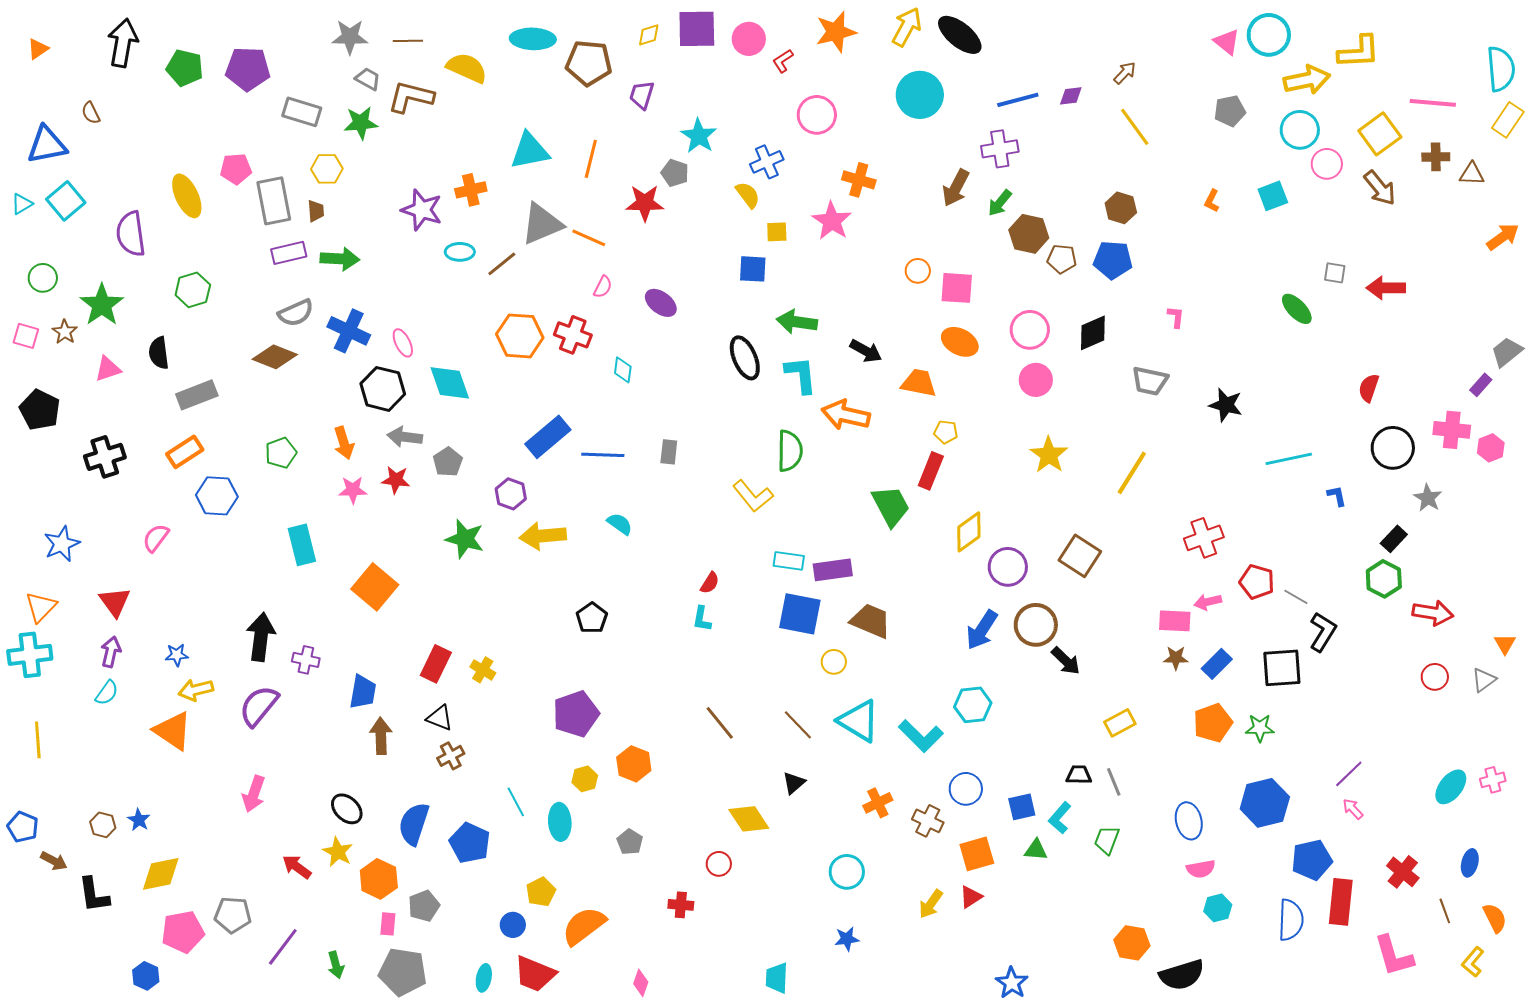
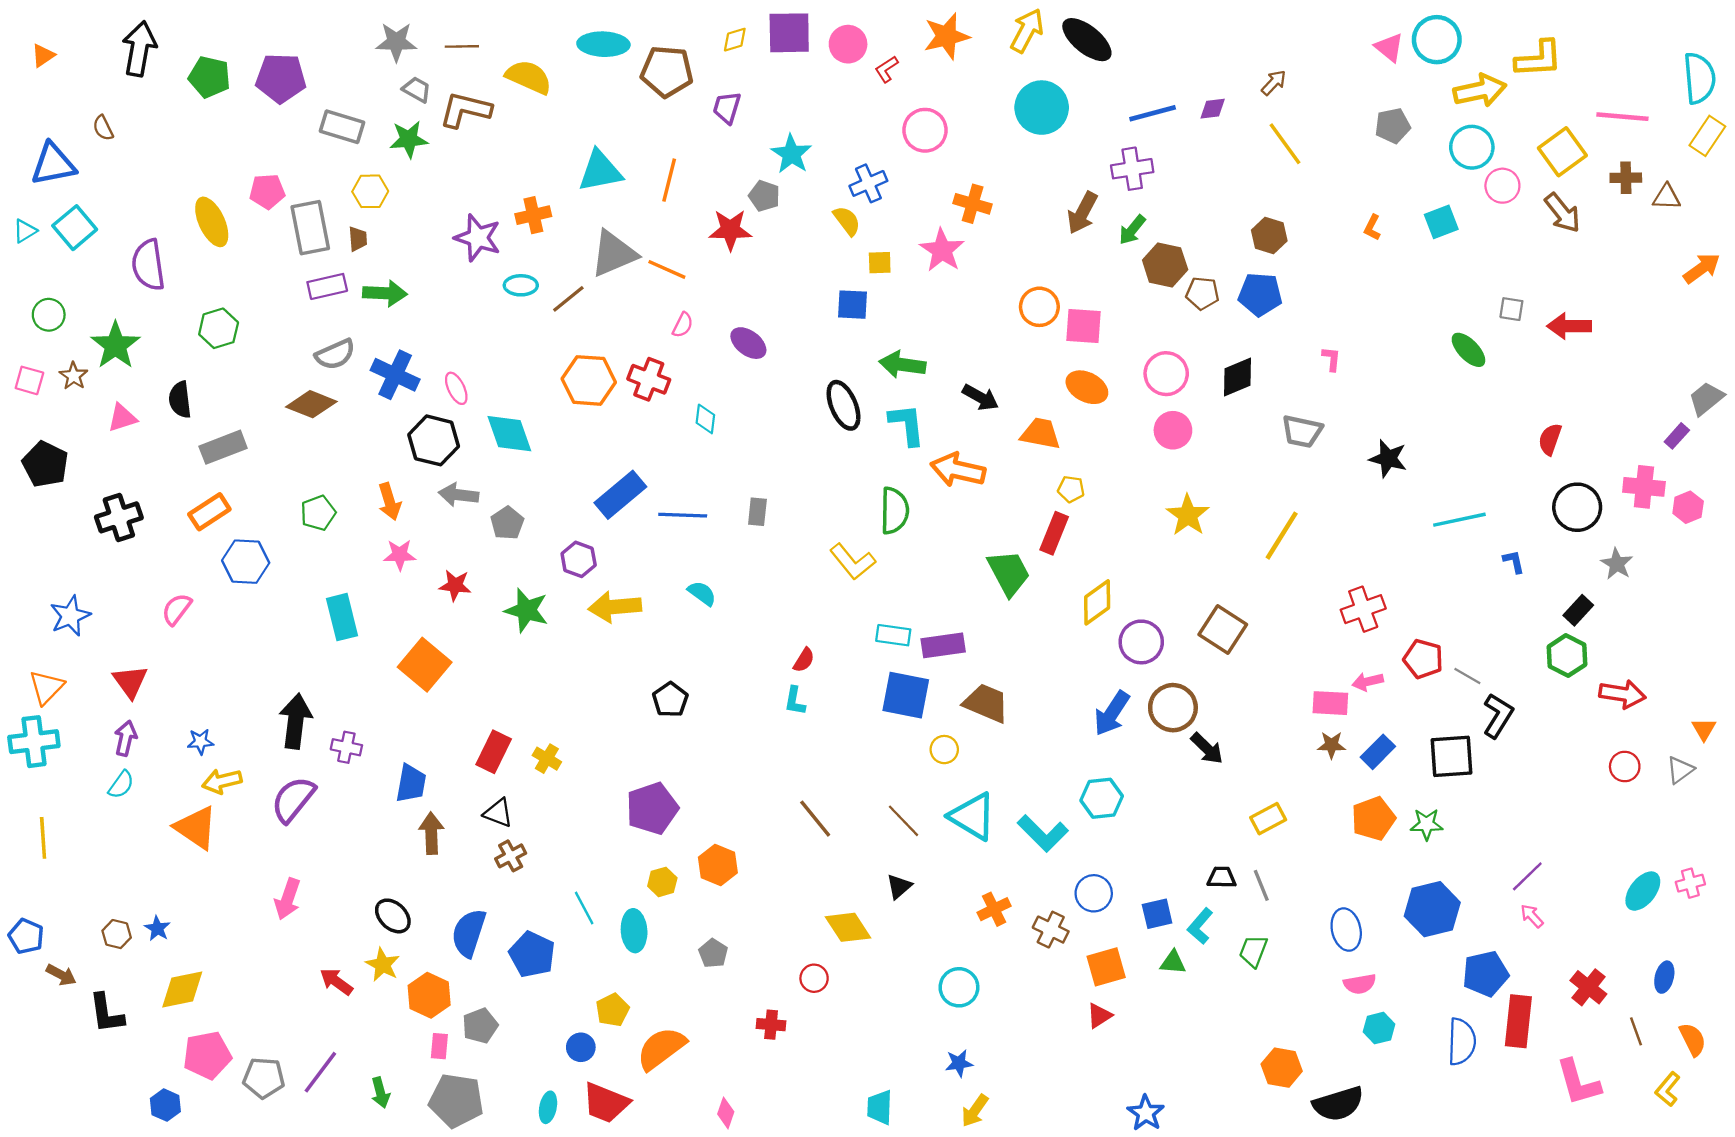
orange circle: (918, 271) -> (1039, 307), size x1.4
red star: (396, 480) -> (455, 585), moved
yellow arrow: (931, 904) -> (975, 1111), moved
gray pentagon: (233, 915) -> (264, 1078), moved

